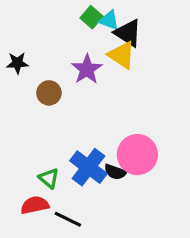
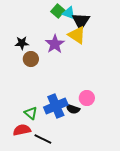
black triangle: (128, 33) -> (81, 21), turned 30
black star: (17, 63) -> (22, 43), moved
pink circle: (137, 155) -> (87, 98), size x0.6
blue cross: (88, 167) -> (56, 106), turned 30

